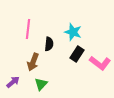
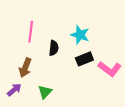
black rectangle: (77, 54) -> (84, 59), turned 35
brown arrow: (33, 62) -> (25, 68), moved

